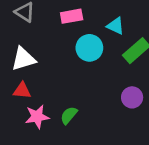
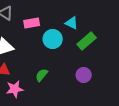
pink rectangle: (72, 16) -> (32, 23), moved
green semicircle: (69, 115) -> (42, 75), moved

